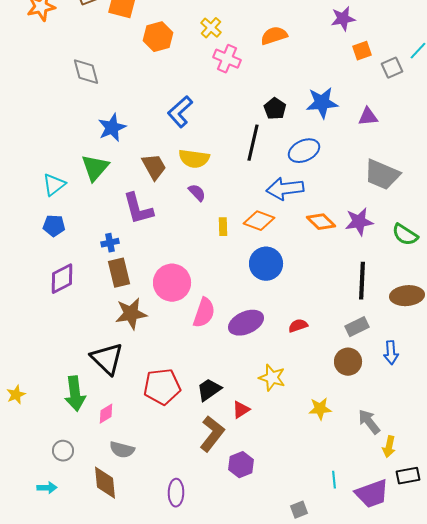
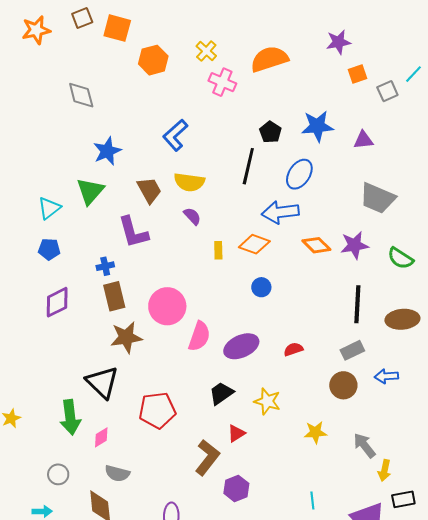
orange semicircle: (274, 36) -> (269, 59), size x1.4
blue ellipse: (304, 151) -> (299, 174), turned -32
blue circle: (266, 264) -> (261, 287), size x0.6
blue arrow: (391, 353) -> (386, 376), turned 90
black trapezoid: (209, 390) -> (221, 393), moved
cyan line: (334, 480) -> (312, 500), moved

